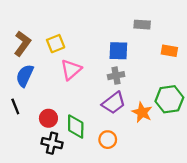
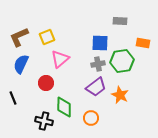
brown L-shape: (22, 44) -> (19, 37), turned -150
green hexagon: (169, 99) -> (122, 61), moved
black line: (15, 106) -> (13, 98), moved
red circle: (48, 118) -> (46, 83), moved

